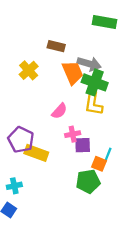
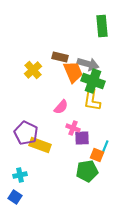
green rectangle: (105, 22) -> (102, 26), turned 75
brown rectangle: (56, 46) -> (60, 57), moved
pink cross: (73, 134) -> (73, 128), turned 32

